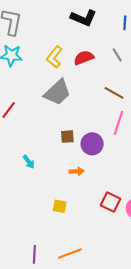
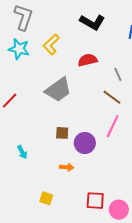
gray line: (117, 55) -> (118, 74), moved
yellow L-shape: (54, 57) -> (51, 44), moved
red square: (111, 202) -> (95, 201), turned -30

